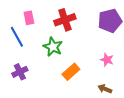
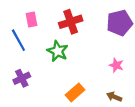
orange rectangle: (71, 72) -> (75, 92), moved

